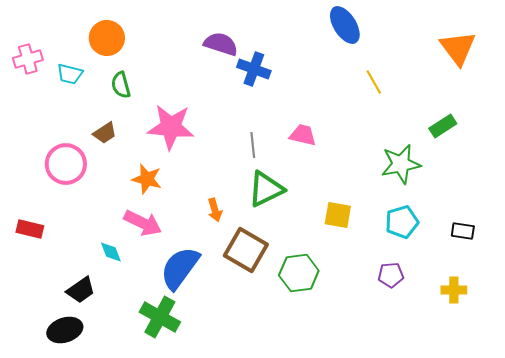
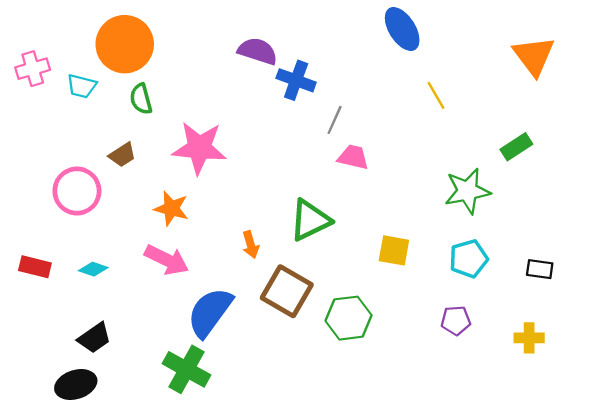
orange circle: (107, 38) -> (125, 44), size x1.4
gray line: (253, 145) -> (335, 120), moved, turned 30
cyan diamond: (111, 252) -> (93, 269), moved, turned -50

